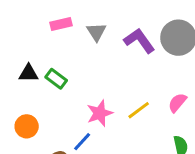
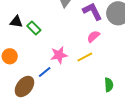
pink semicircle: (177, 103) -> (93, 37), moved

